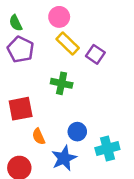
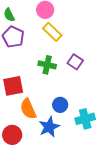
purple square: (95, 54) -> (75, 62), moved
orange semicircle: (39, 136) -> (28, 109), size x1.5

